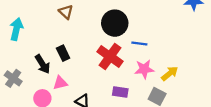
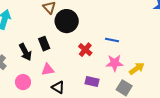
black circle: (115, 23) -> (67, 21), moved
red cross: (110, 57) -> (85, 50), size x0.6
pink triangle: (60, 83) -> (48, 69), moved

